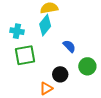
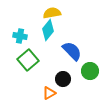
blue semicircle: (69, 46) -> (72, 51), size x1.5
green square: (25, 55) -> (28, 60), turned -30

